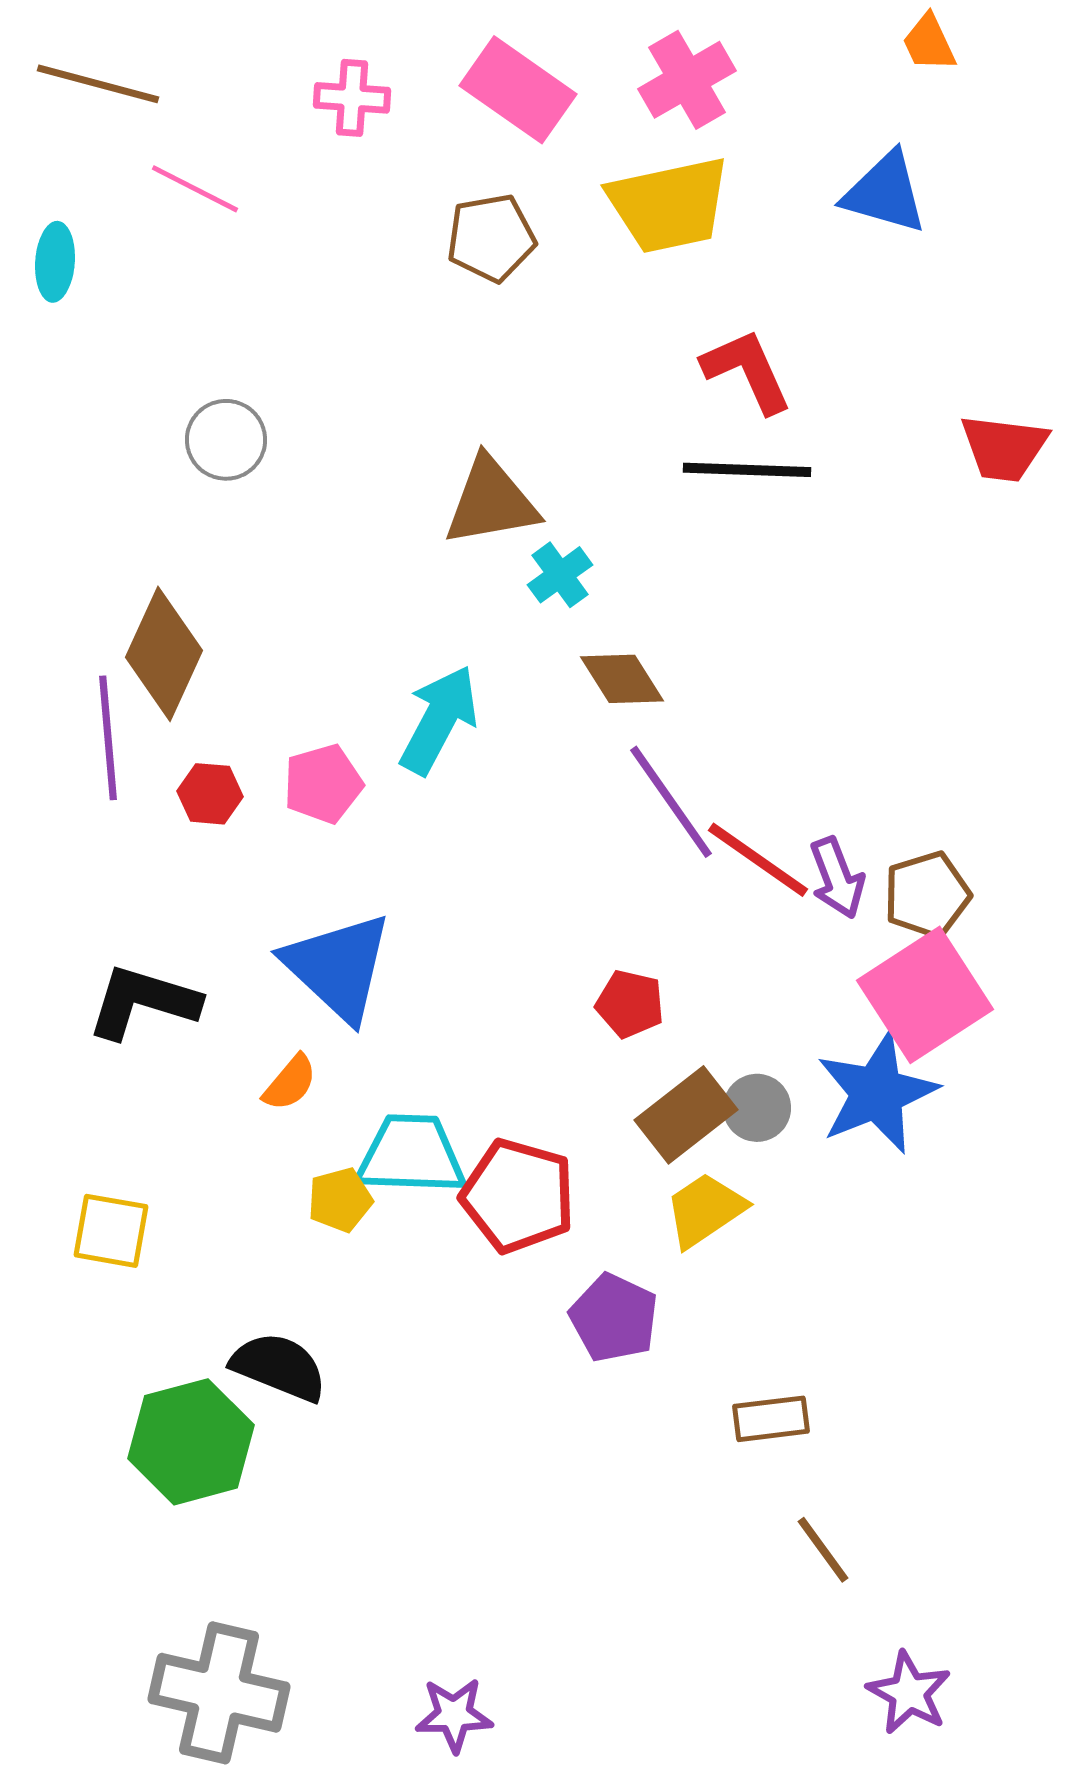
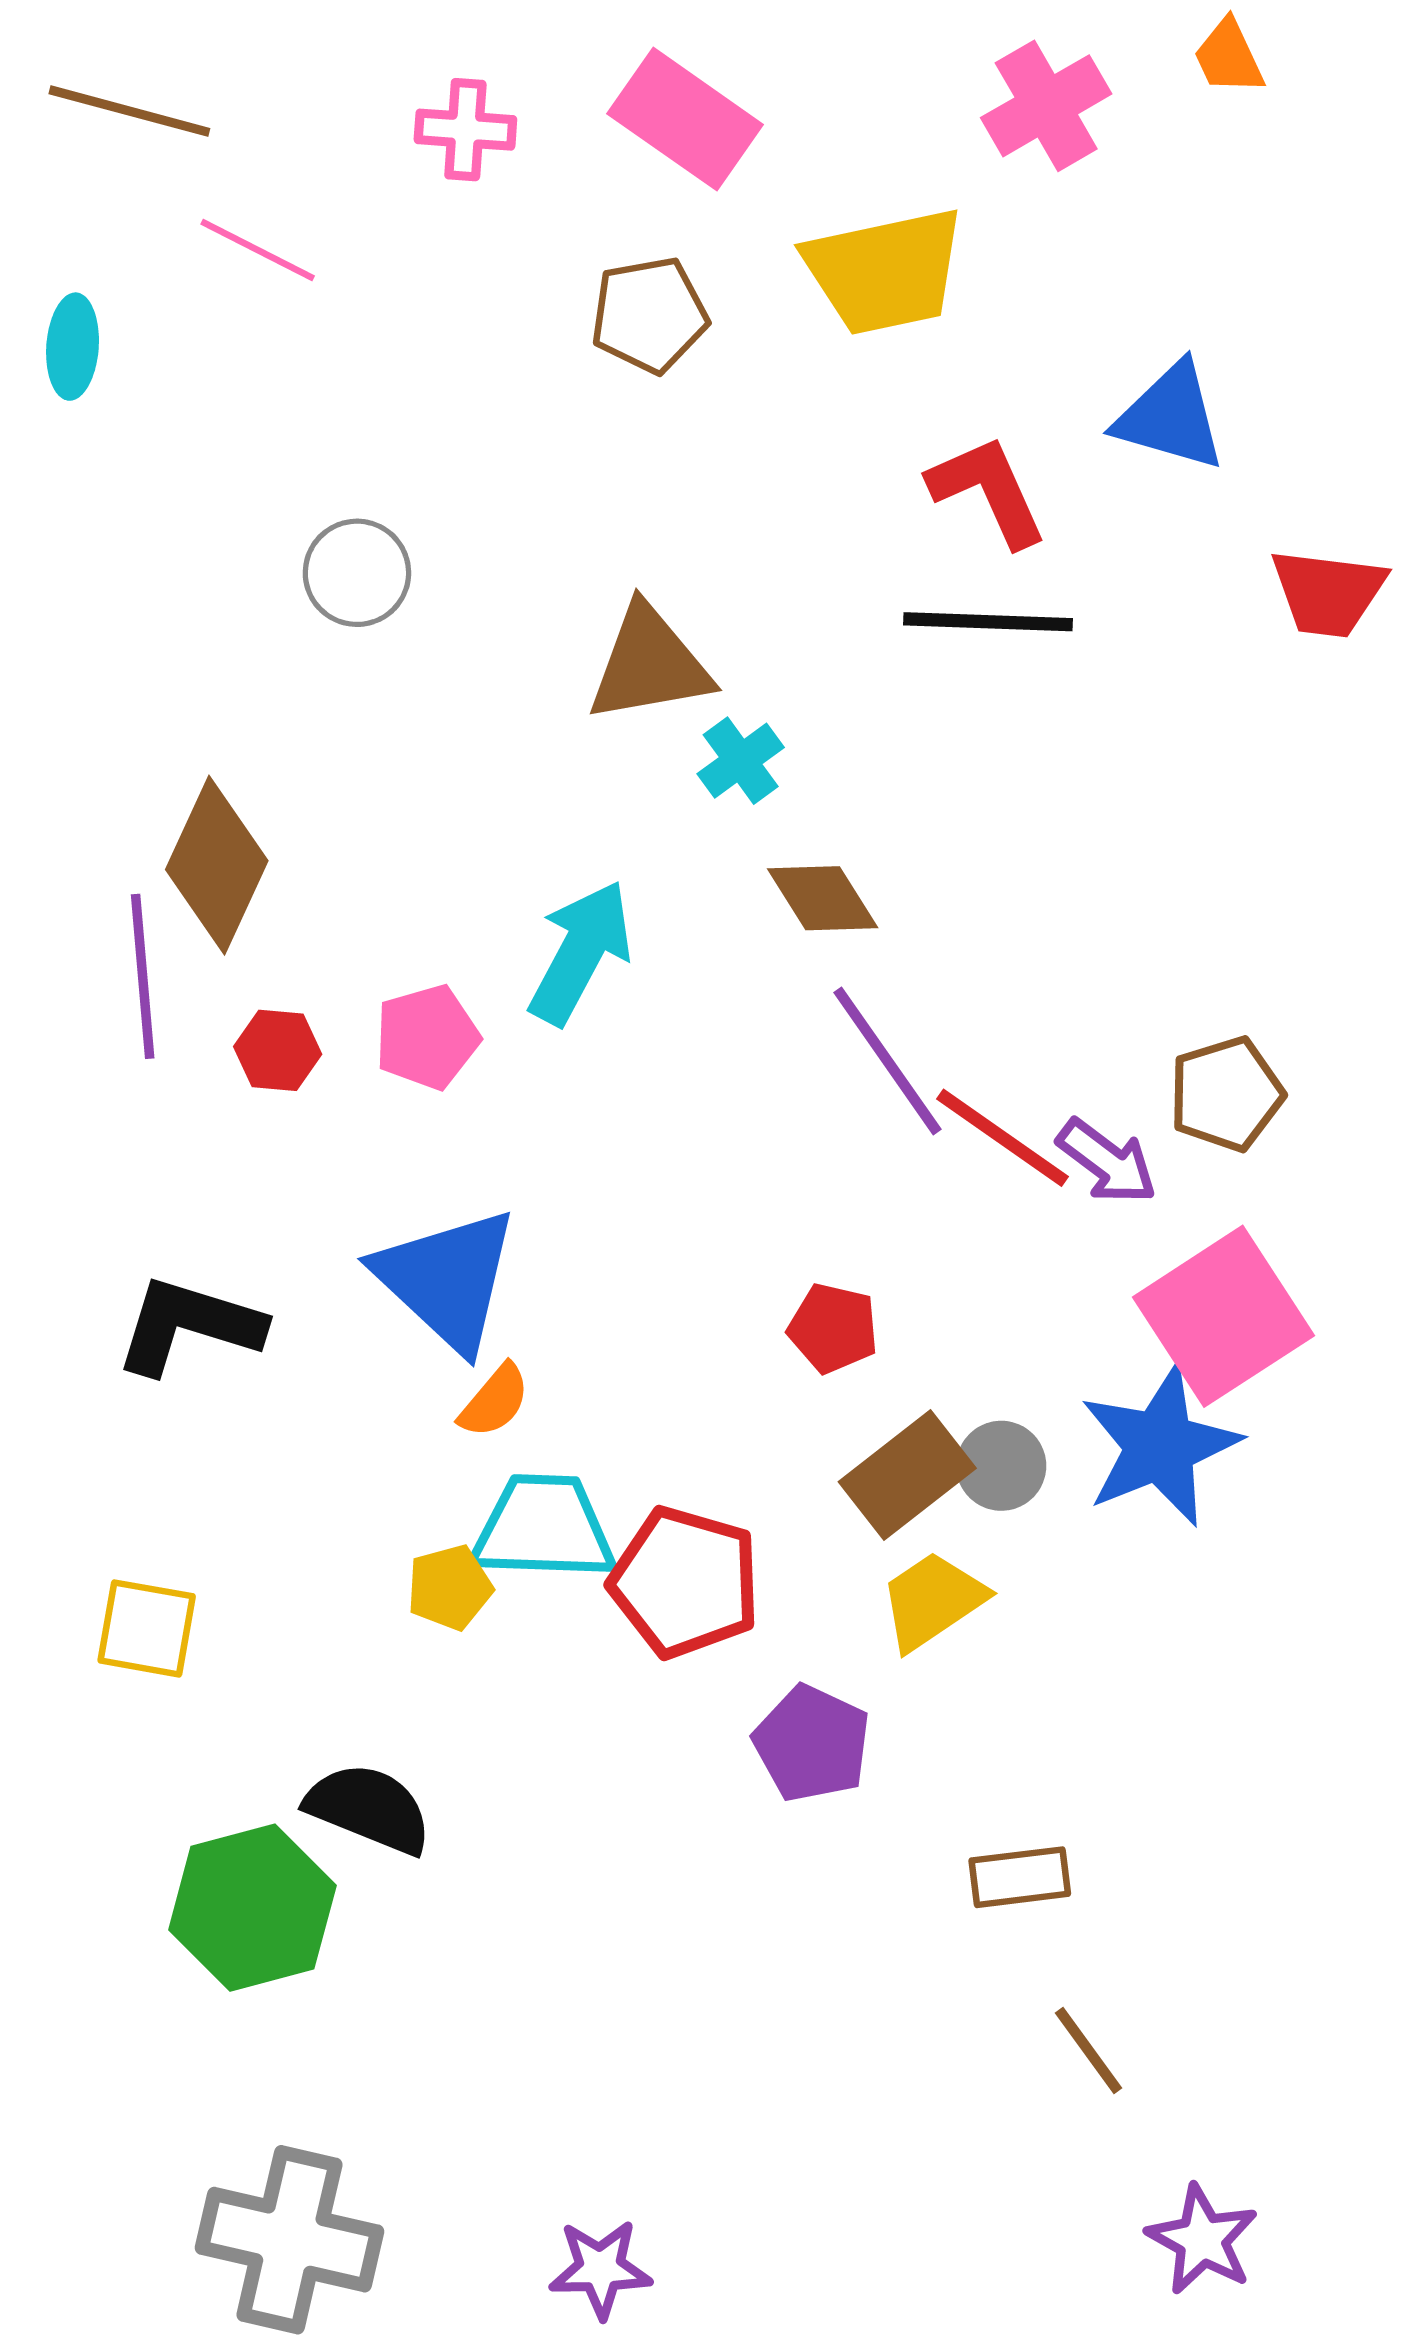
pink cross: (687, 80) -> (1046, 106), moved
blue triangle: (885, 193) -> (1171, 417), moved
gray circle: (226, 440) -> (357, 573), moved
purple arrow: (837, 878) -> (1107, 1162), turned -32
brown pentagon: (927, 895) -> (1226, 1094), moved
orange semicircle: (290, 1083) -> (495, 1401), moved

